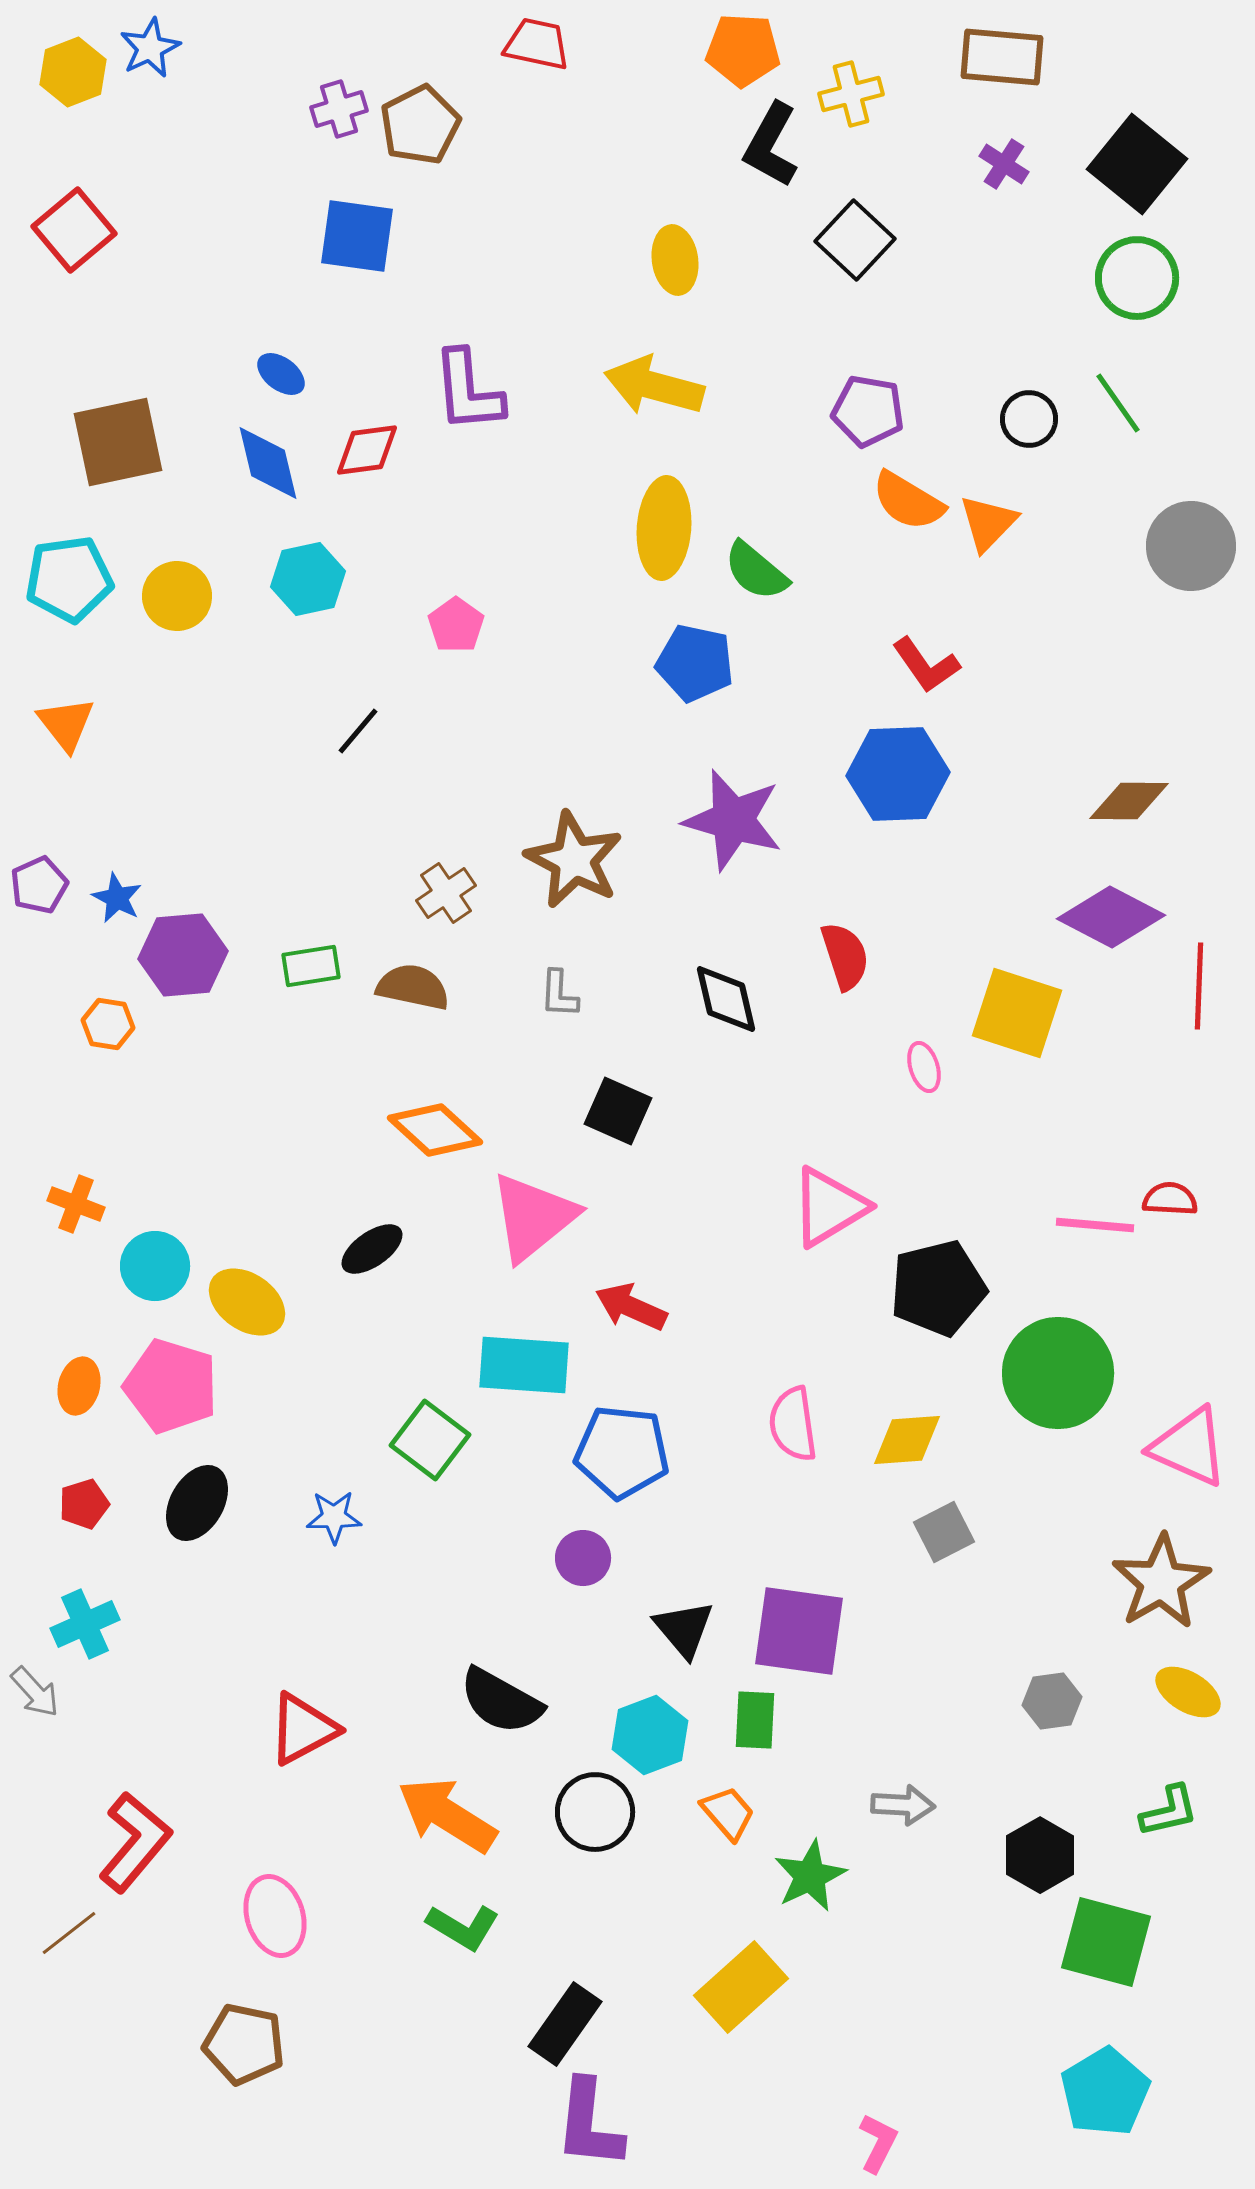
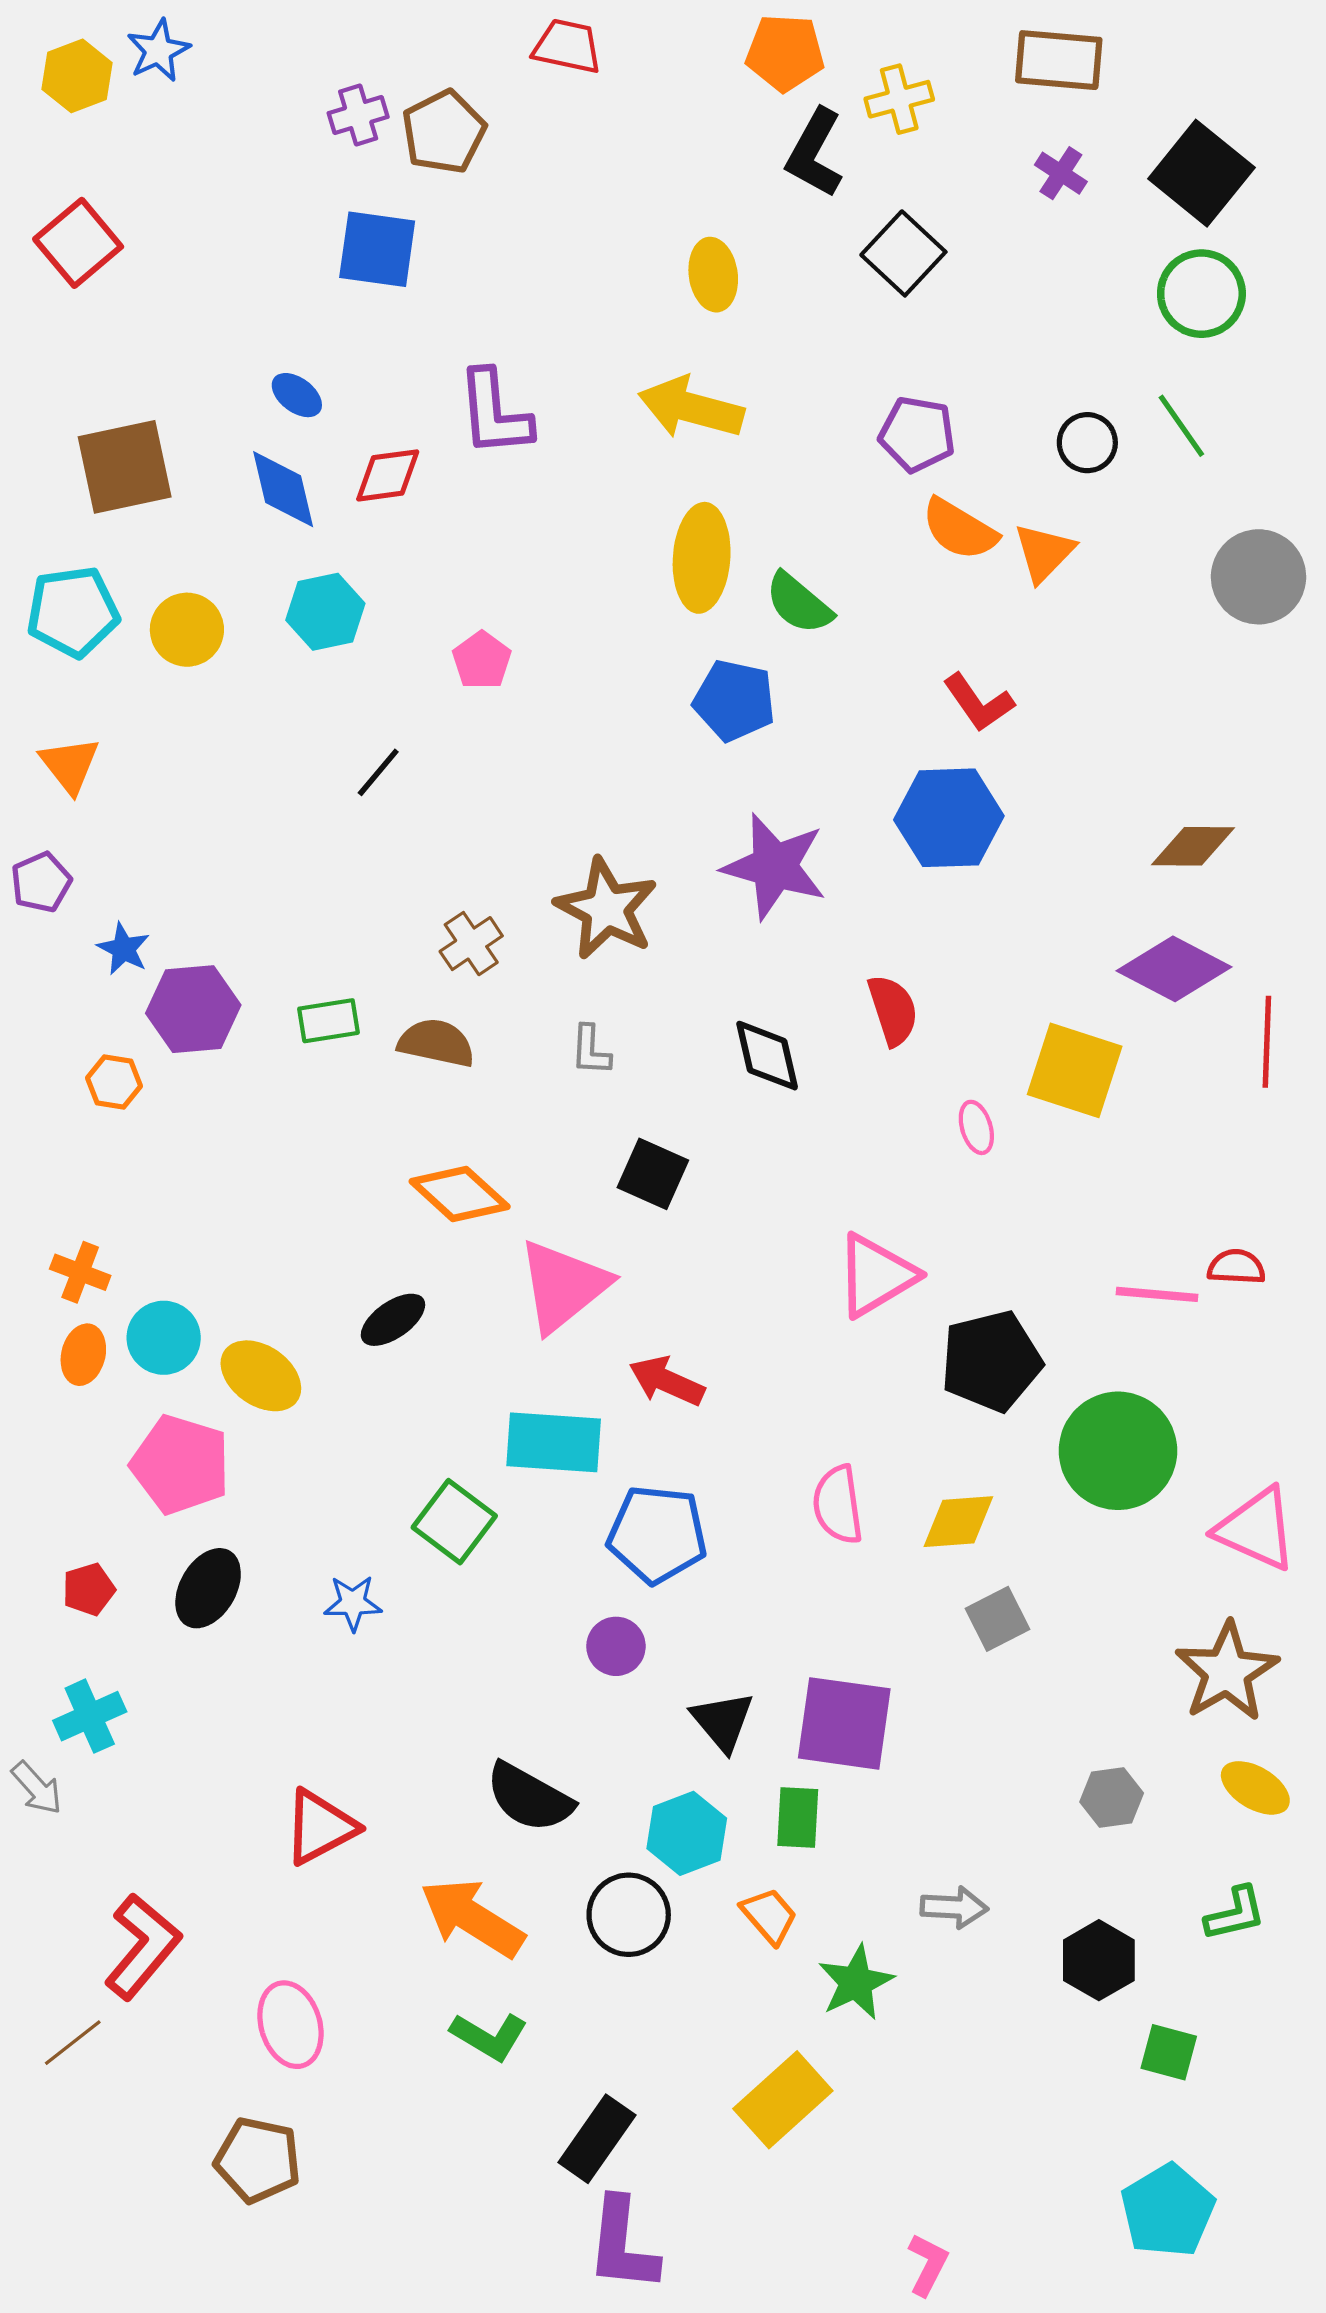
purple pentagon: (39, 885) -> (41, 882), moved
orange ellipse: (79, 1386) -> (83, 1355), moved
green square: (1106, 1942) -> (1169, 2052), size x0.6

